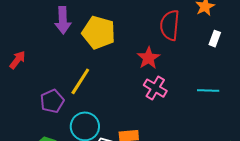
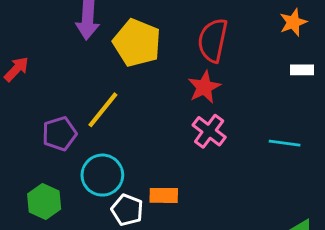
red semicircle: (170, 25) -> (213, 40), moved
white rectangle: (215, 39) -> (302, 70), turned 63

